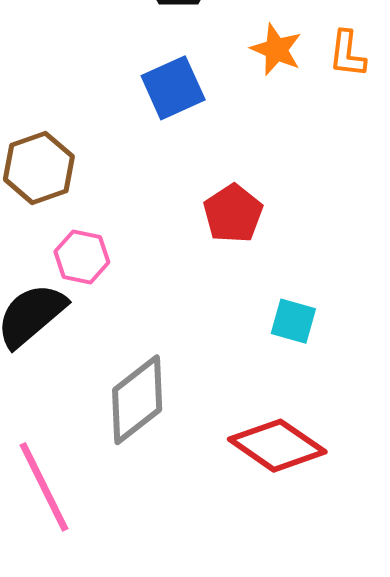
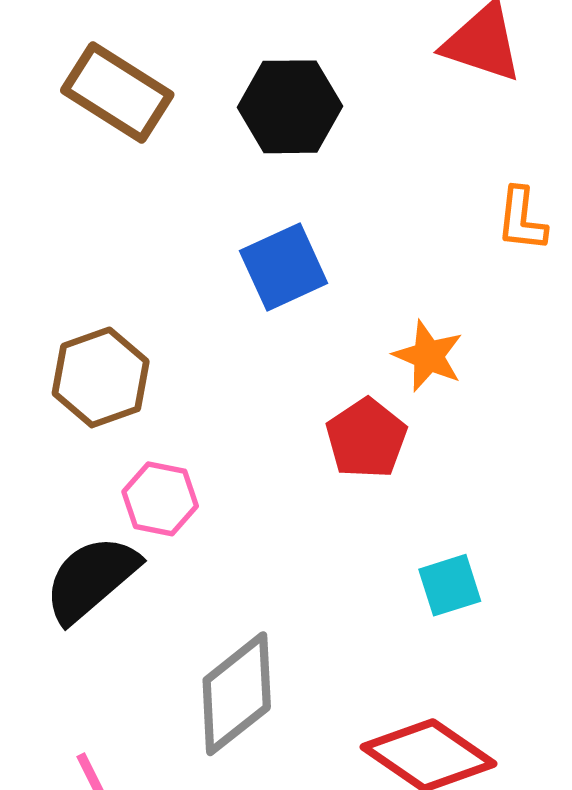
orange star: (276, 49) -> (428, 356), moved
cyan square: (293, 321) -> (450, 585), turned -33

